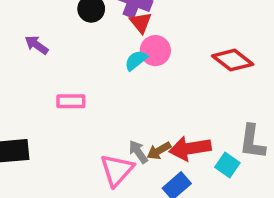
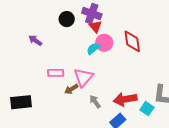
red diamond: (233, 60) -> (132, 41), moved, turned 45
brown arrow: (159, 151) -> (71, 89), moved
pink triangle: (117, 170) -> (84, 77), moved

